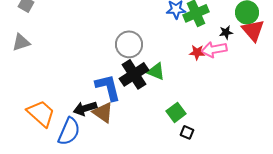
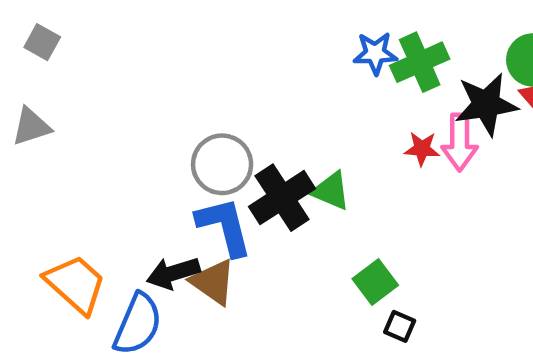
black star: (226, 32) -> (486, 104), size x2.0
gray circle: (129, 44) -> (222, 164), moved
pink arrow: (214, 49) -> (460, 142), turned -80

